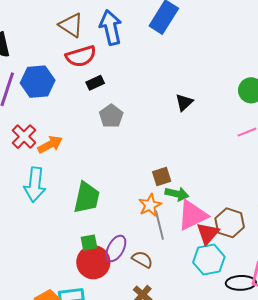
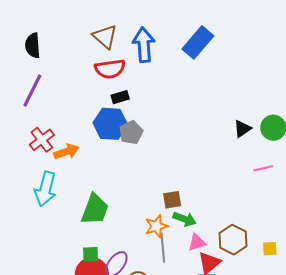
blue hexagon: (38, 82) -> (110, 124), moved
black triangle: (184, 102) -> (242, 129), moved
pink triangle: (192, 215) -> (197, 242), size x0.6
brown hexagon: (230, 223) -> (233, 240), moved

